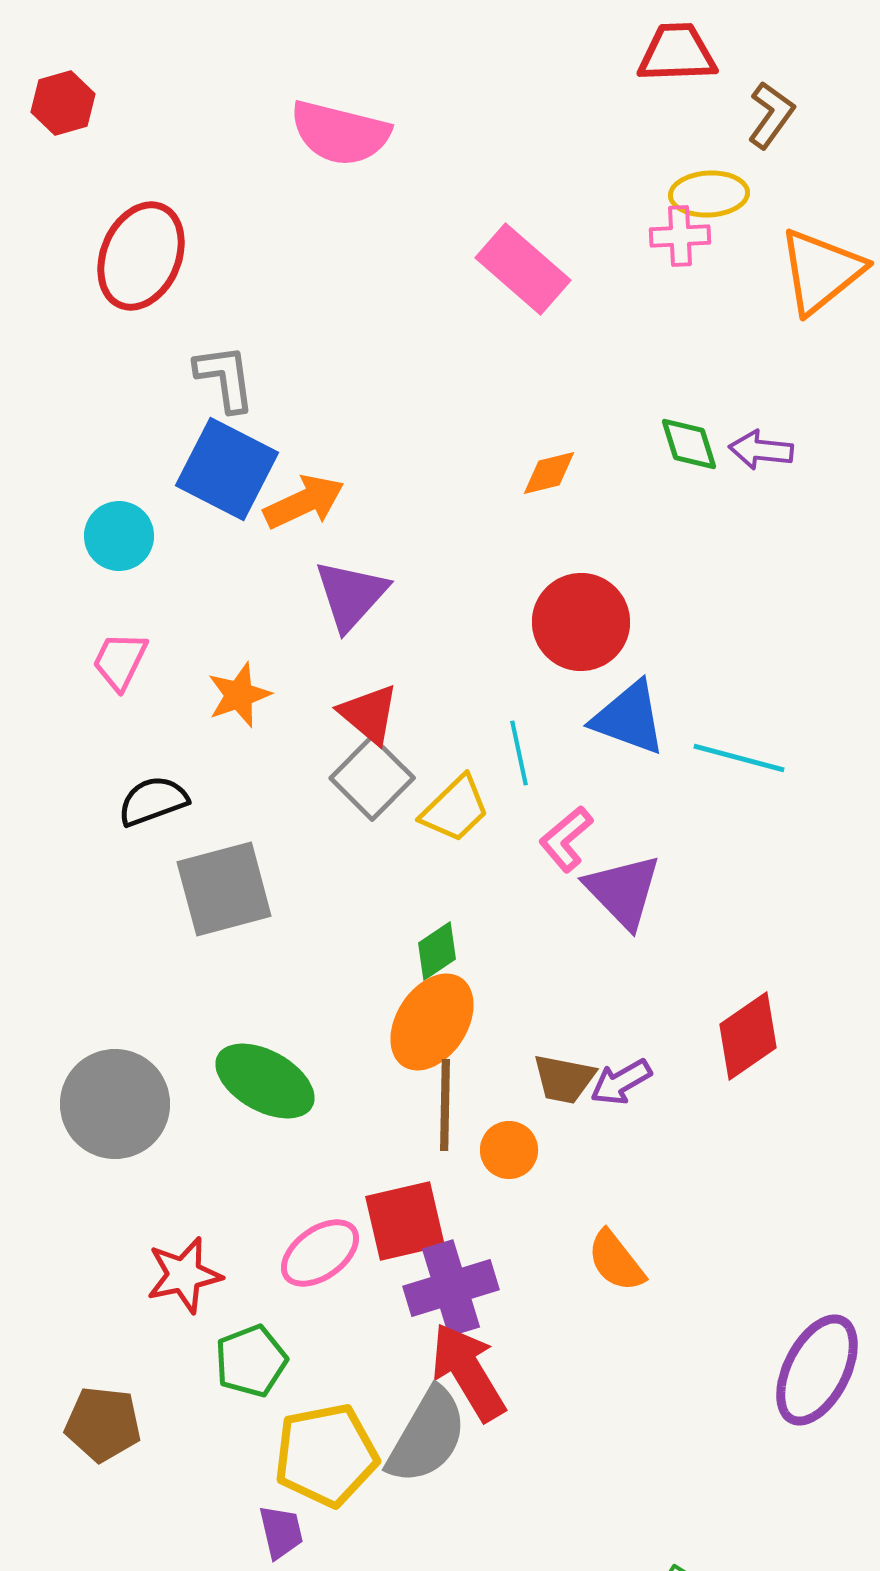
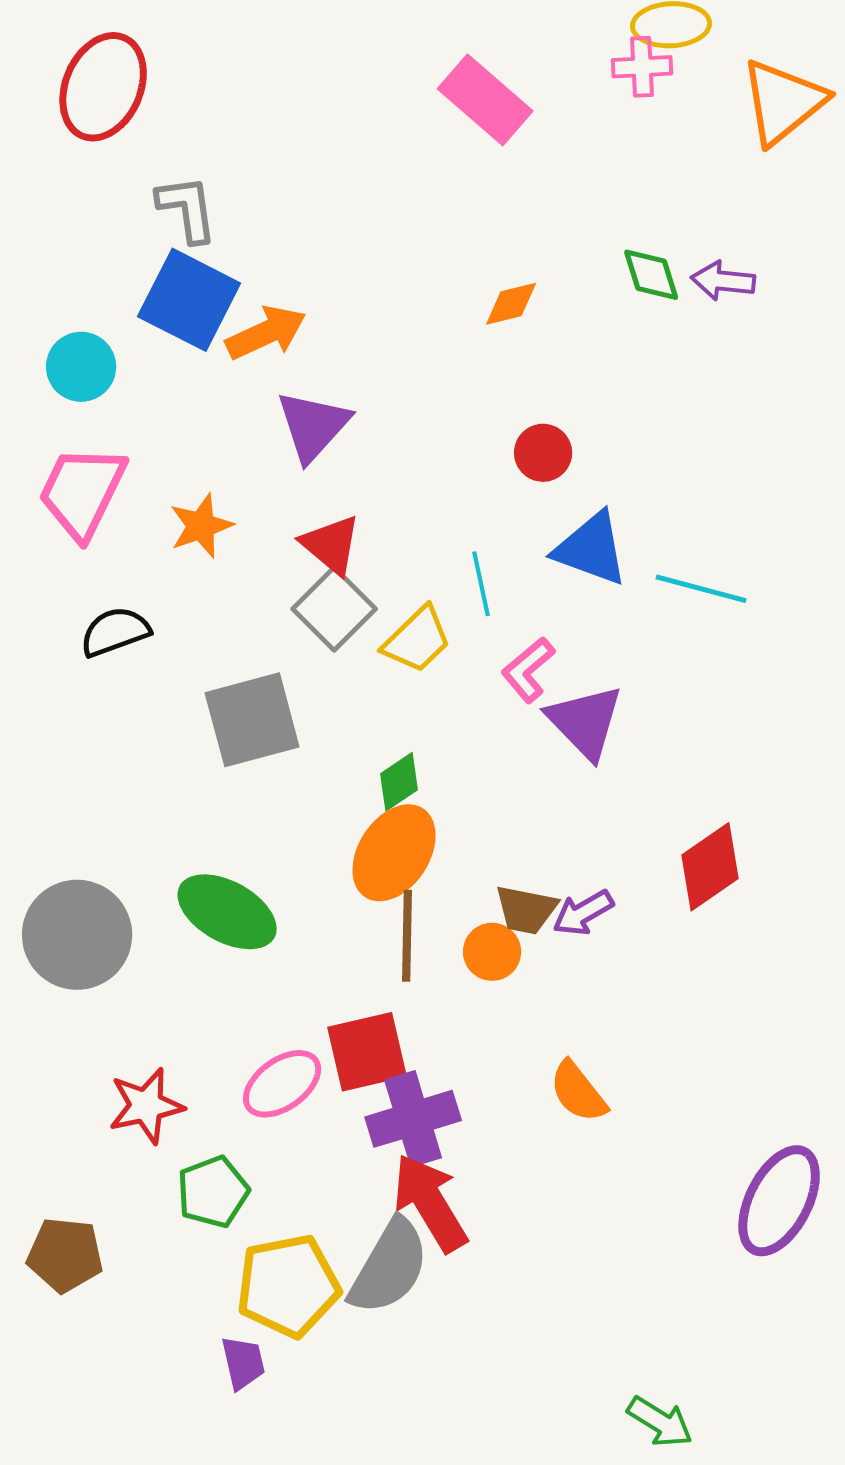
red circle: (581, 622) -> (543, 453), size x0.6
pink trapezoid: (120, 661) -> (82, 492), size x1.6
gray square: (224, 889) -> (252, 720), moved
orange circle: (509, 1150) -> (492, 952), moved

